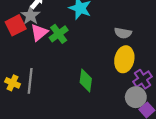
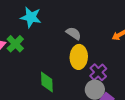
gray semicircle: (123, 33) -> (74, 33), turned -147

